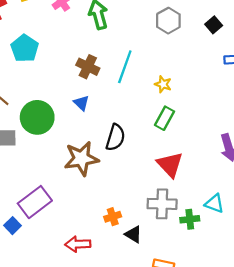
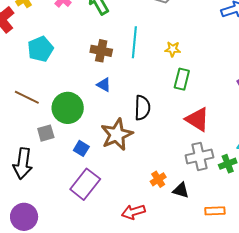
cyan pentagon: (25, 48) -> (40, 49), turned 30
blue square: (12, 226) -> (81, 148), moved

